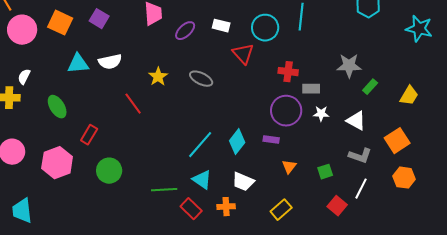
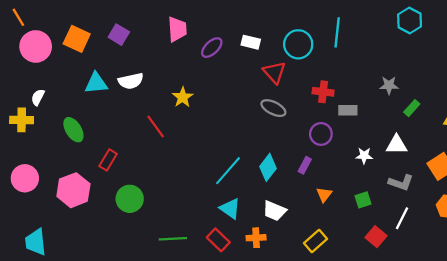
gray star: (349, 66) -> (389, 85), size x0.7
gray ellipse: (201, 79) -> (273, 108), moved
purple circle: (286, 111) -> (321, 134), size x0.7
white star: (321, 114) -> (364, 156), moved
white triangle: (356, 121) -> (397, 145), turned -30
purple rectangle: (271, 140) -> (305, 165), turned -70
green line: (164, 190) -> (173, 239), moved

